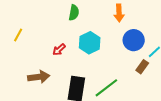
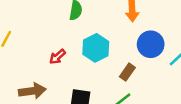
brown rectangle: (142, 67) -> (127, 72), moved

